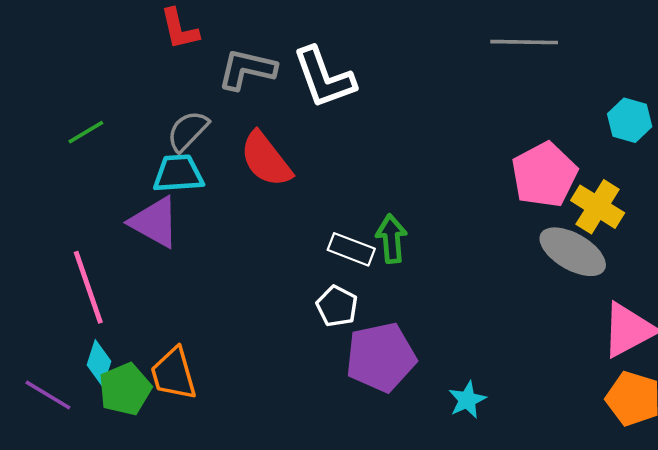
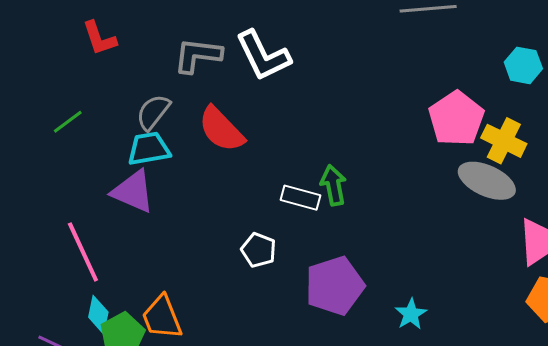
red L-shape: (179, 29) -> (99, 38), moved
white pentagon: (337, 306) -> (259, 250), moved

